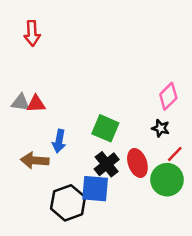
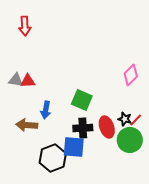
black star: (161, 128) -> (125, 119), moved
black cross: (107, 164) -> (83, 128), turned 36

